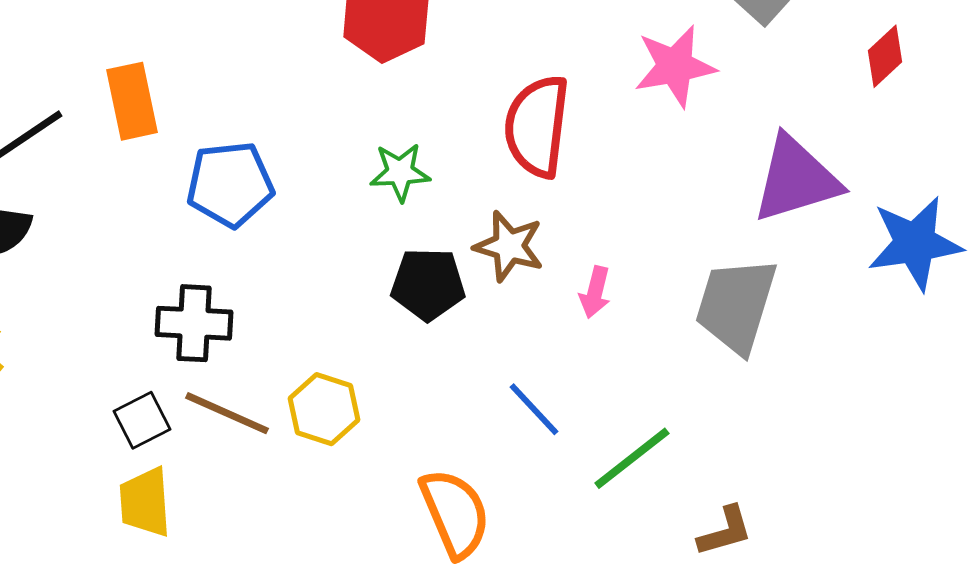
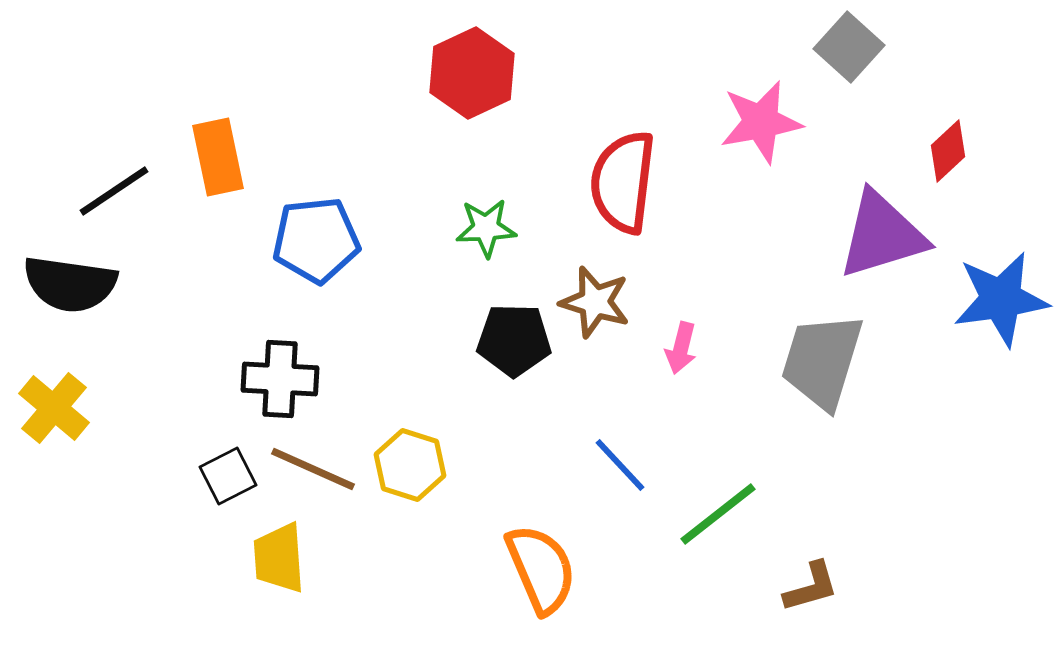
red diamond: (885, 56) -> (948, 151), moved
yellow trapezoid: (145, 502) -> (279, 558), moved

